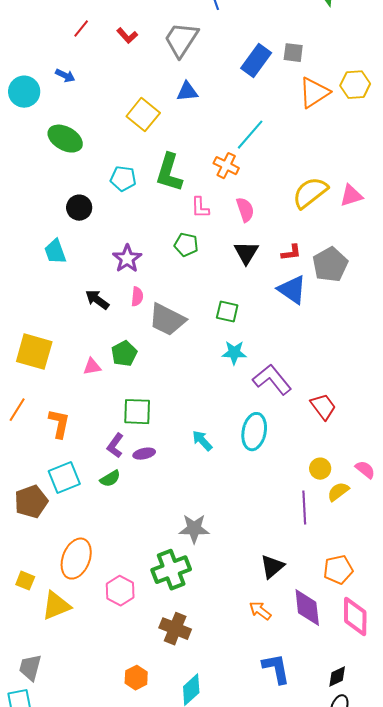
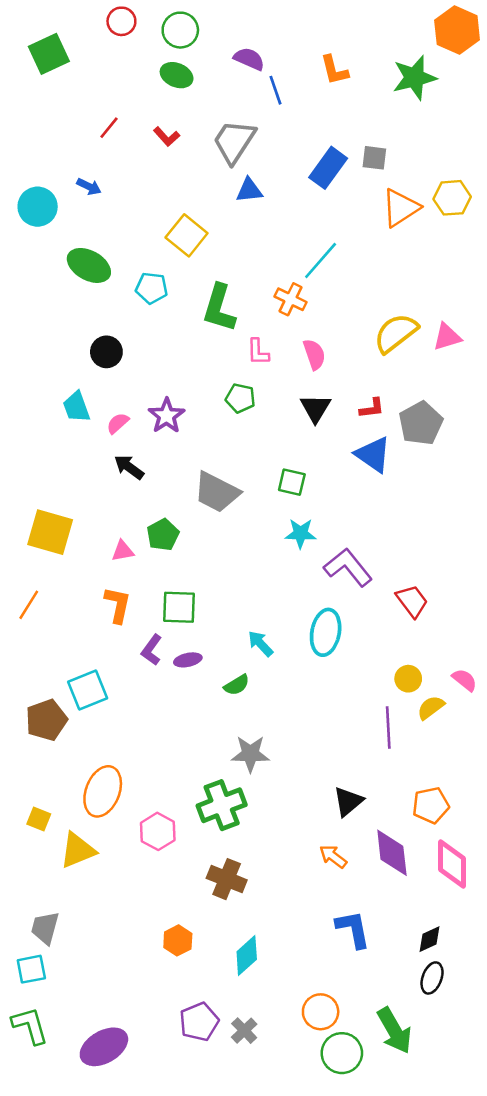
blue triangle: (187, 92) -> (249, 190), moved
cyan pentagon: (123, 179) -> (152, 288), moved
pink semicircle: (137, 297) -> (118, 423), moved, turned -138
orange L-shape: (59, 424) -> (118, 605), moved
green semicircle: (110, 479) -> (237, 685), moved

